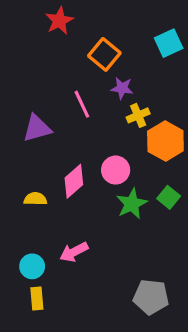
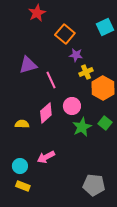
pink line: (82, 104) -> (51, 80), moved
purple triangle: (37, 128) -> (28, 65), moved
yellow rectangle: (37, 298) -> (23, 186), turned -64

